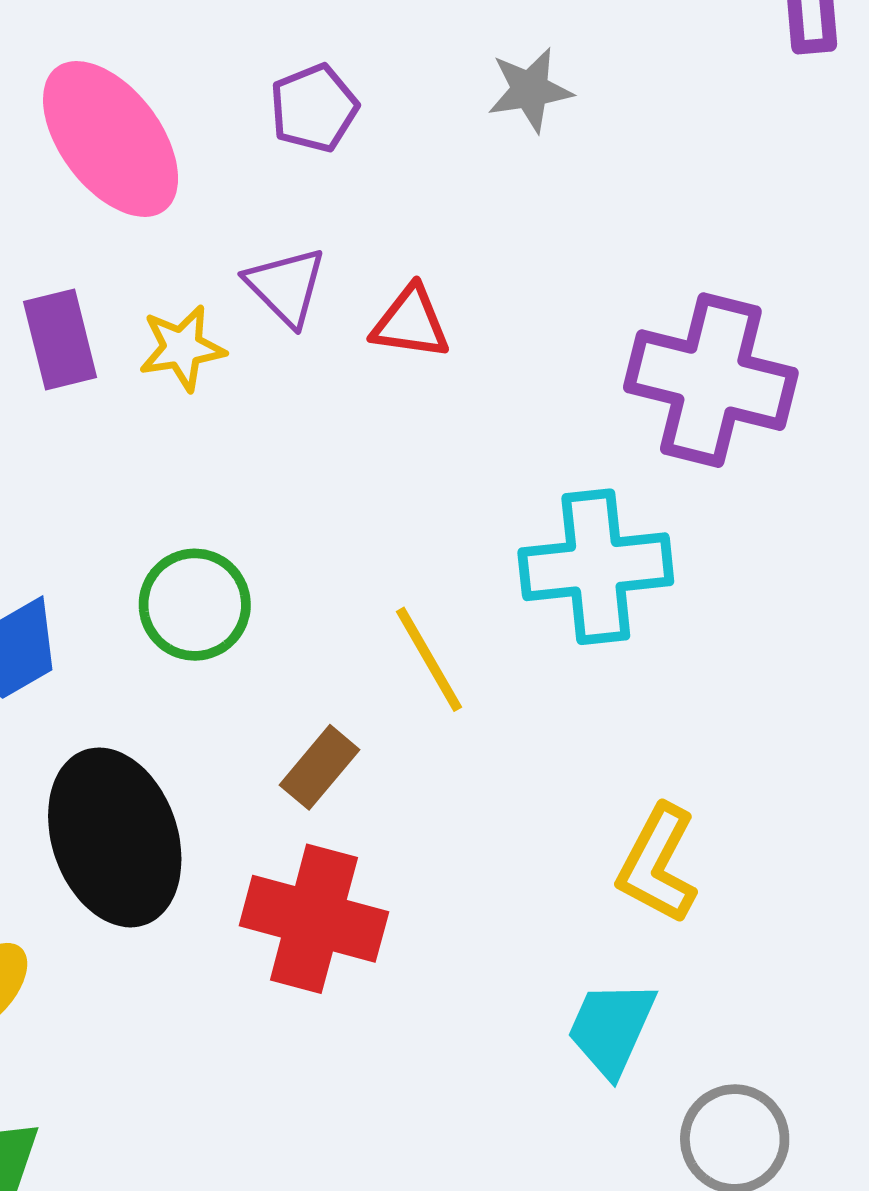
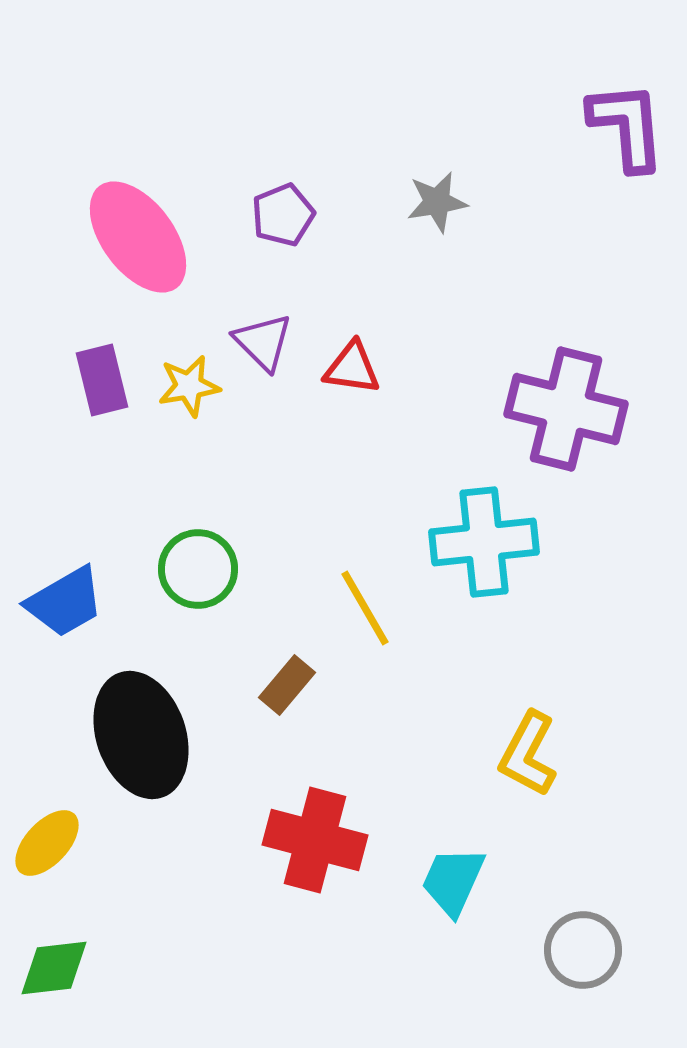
red cross: (314, 919) -> (315, 840), moved
cyan trapezoid: (611, 1028) -> (453, 881), moved

